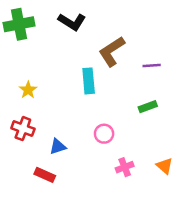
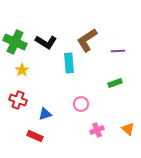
black L-shape: (72, 22) -> (46, 42), moved
green cross: (19, 24) -> (15, 42), moved, turned 35

